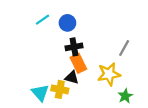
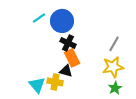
blue circle: (67, 23) -> (62, 21), size x1.5
black cross: (74, 47) -> (68, 43), turned 35
yellow star: (109, 74) -> (113, 67), moved

